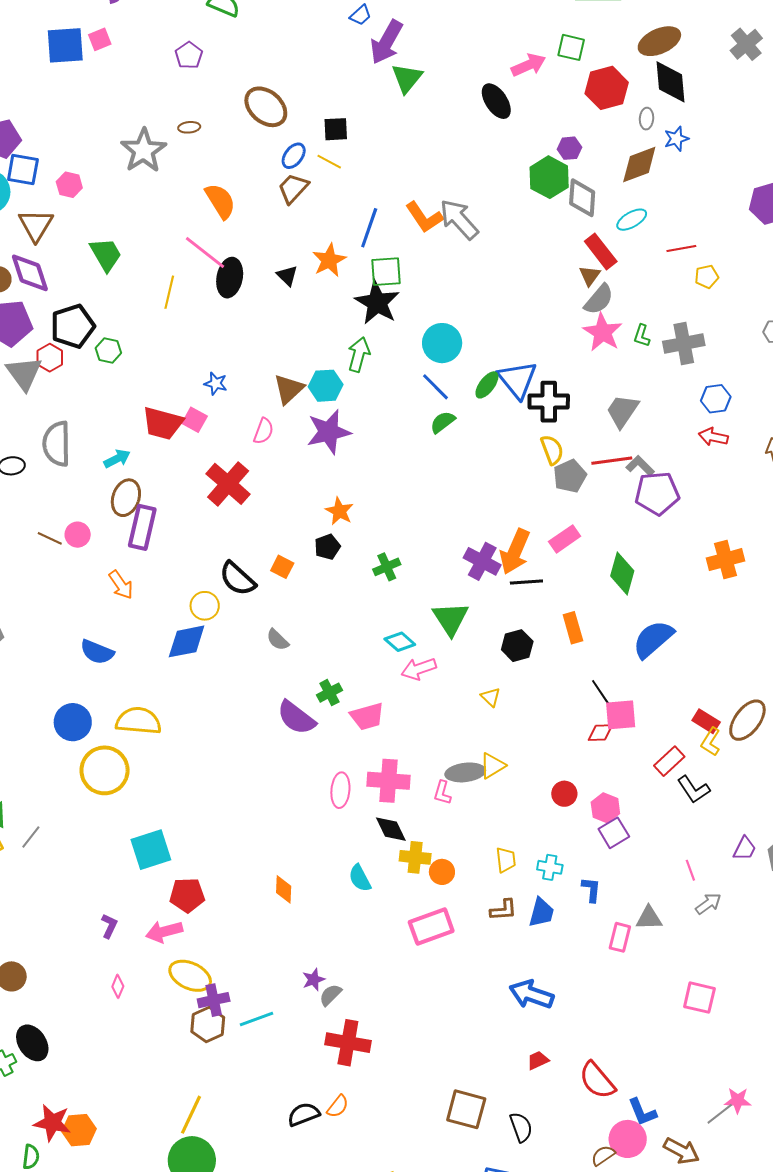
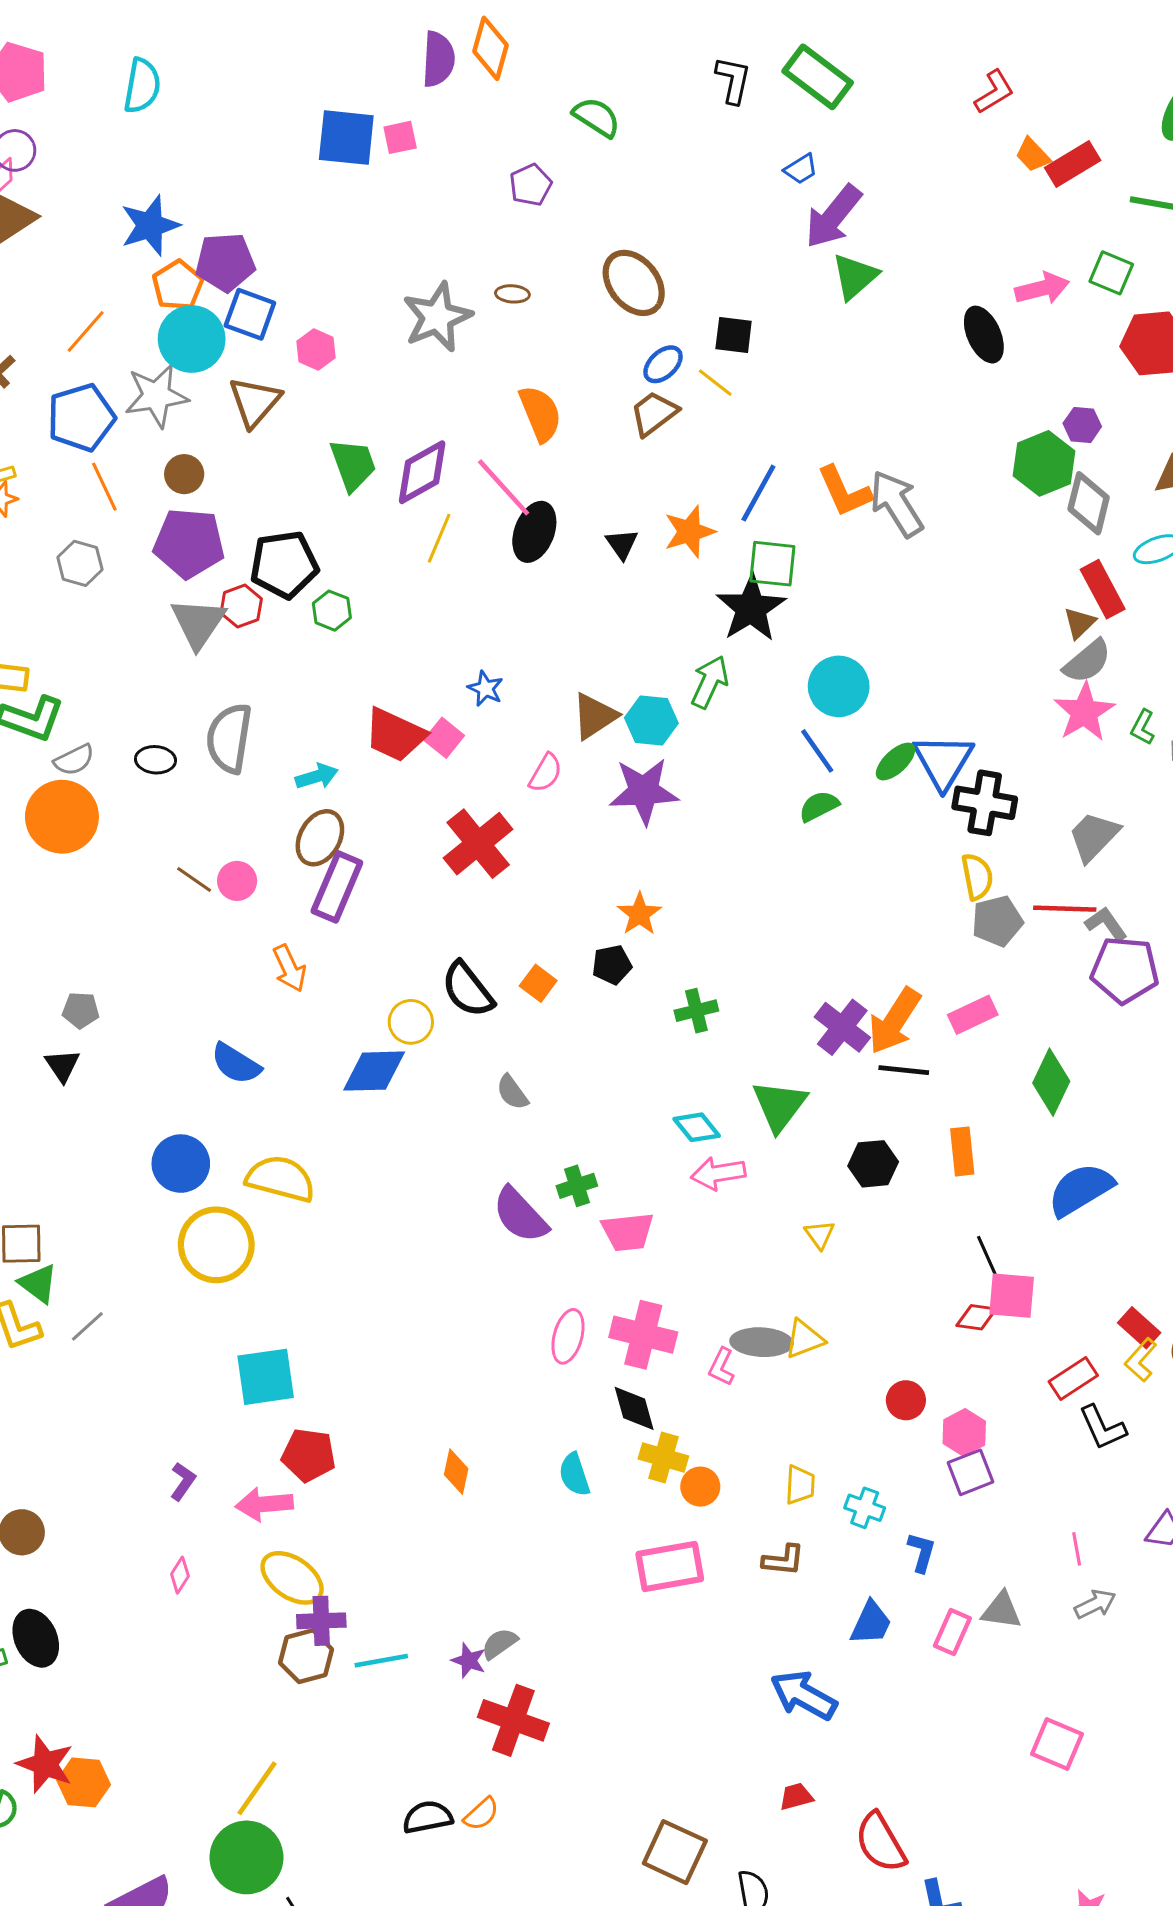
purple diamond: (30, 273) -> (422, 472), moved, turned 69
blue trapezoid: (541, 912) -> (871, 1623), moved
purple star: (314, 980) -> (469, 1660), moved, turned 30

